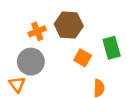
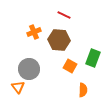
orange cross: (37, 31) -> (34, 32), moved
green rectangle: (112, 48) -> (93, 58), turned 36

